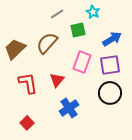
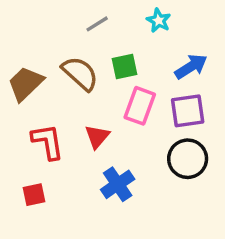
green square: (78, 30) -> (124, 67), moved
brown semicircle: (47, 43) -> (80, 73), turned 90
red square: (27, 123) -> (34, 195), moved, turned 32

